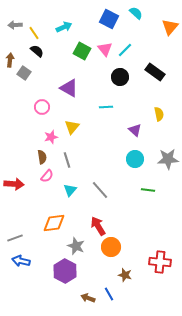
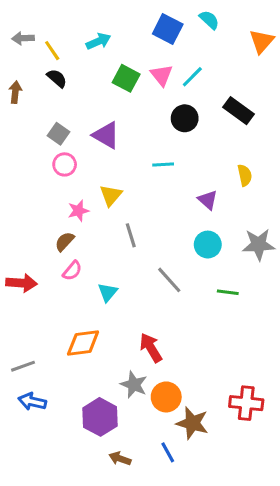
gray square: (24, 73) -> (58, 134), moved
brown semicircle: (42, 157) -> (65, 241), turned -128
gray line: (67, 160) -> (131, 235), moved
gray line: (100, 190) -> (169, 280), moved
gray star: (76, 246) -> (134, 385), moved
orange circle: (111, 247) -> (166, 397), moved
brown star: (125, 275) -> (192, 423), size x1.5
brown arrow: (88, 298) -> (120, 459), moved

